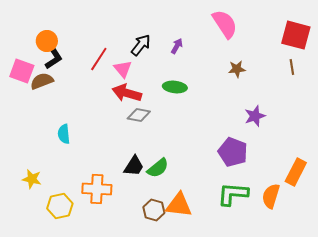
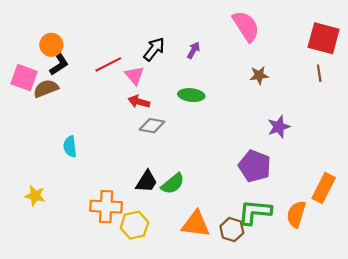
red line: (99, 59) -> (108, 64), turned 30
red arrow: (127, 93) -> (139, 102), size x0.7
yellow hexagon: (60, 206) -> (134, 225), moved
brown hexagon: (154, 210) -> (232, 230), moved

